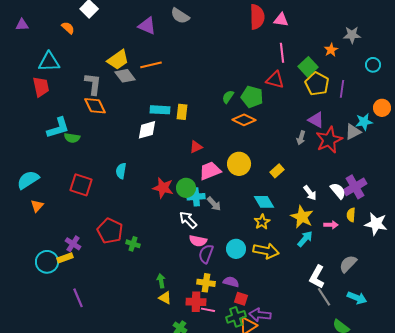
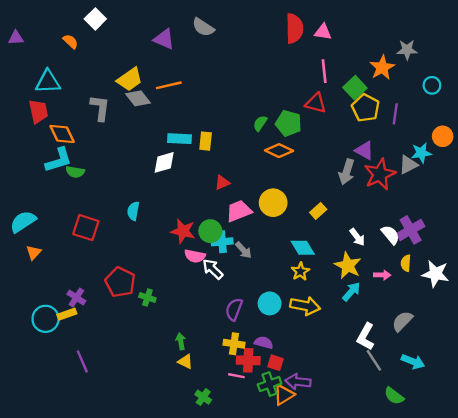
orange star: (331, 50) -> (382, 68), size x1.5
orange diamond: (95, 106) -> (62, 134), moved
gray arrow: (301, 138) -> (347, 172), size x1.5
pink semicircle: (198, 241) -> (195, 256), moved
red cross: (196, 302) -> (248, 360), moved

